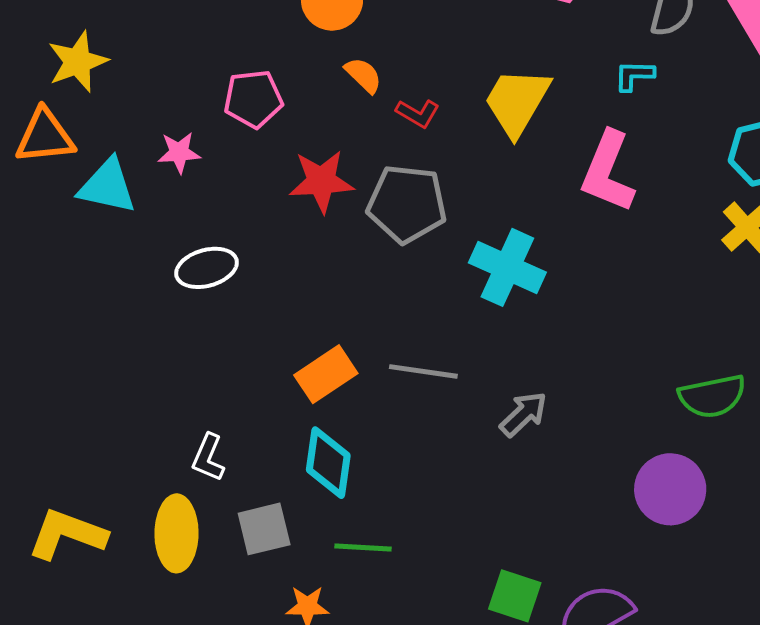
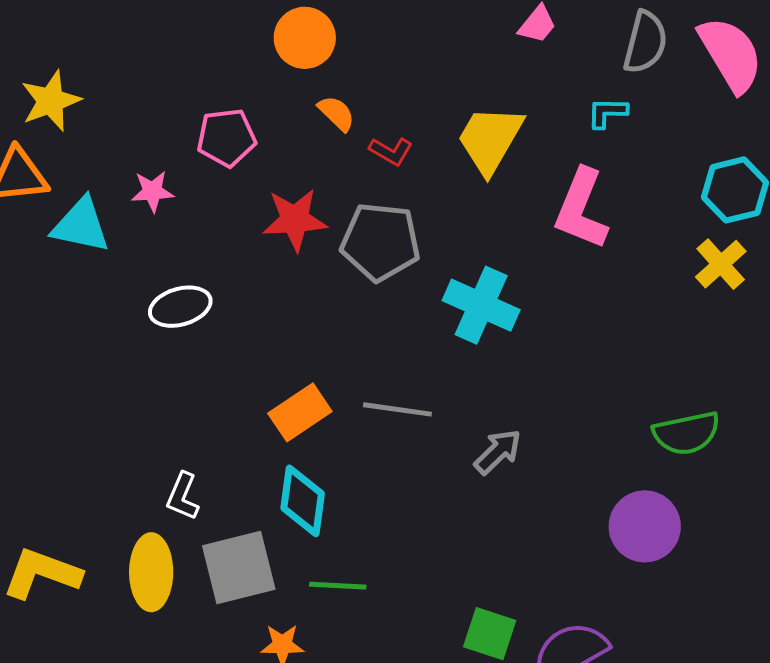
gray square: (264, 529) -> (239, 567), size x1.4

